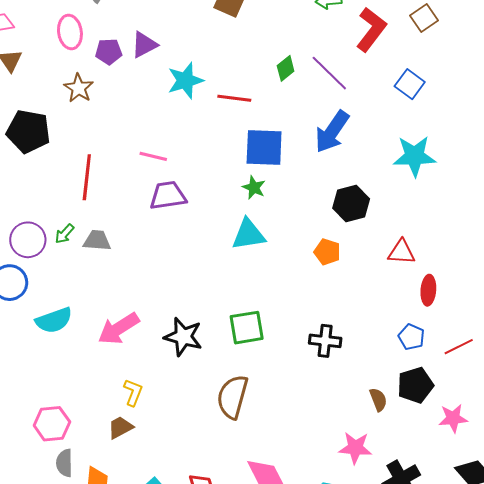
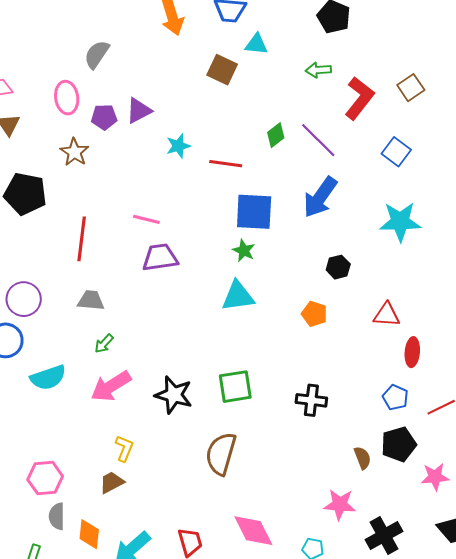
cyan star: (185, 81) -> (178, 146), size x0.7
black hexagon: (351, 203) -> (338, 267), size x0.7
green arrow: (65, 234) -> (104, 344), moved

